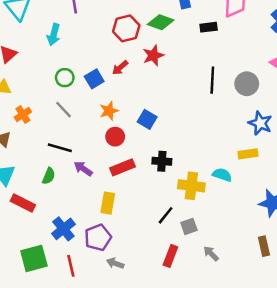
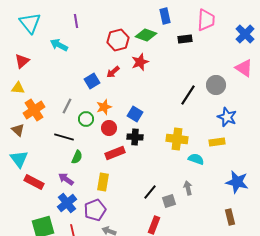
cyan arrow: (54, 35) -> (59, 45), turned 102
green circle: (65, 78) -> (86, 119), moved
black line: (212, 80) -> (188, 95), moved, turned 30
gray line: (63, 110) -> (67, 106), turned 70
orange cross: (23, 115) -> (34, 110), size x1.5
black cross: (162, 161) -> (135, 137), moved
purple arrow: (83, 169) -> (66, 179), moved
green semicircle: (49, 176) -> (77, 157), moved
yellow cross: (191, 186) -> (177, 139), moved
gray arrow: (211, 253) -> (188, 188), moved, turned 32

